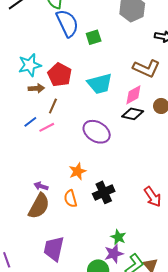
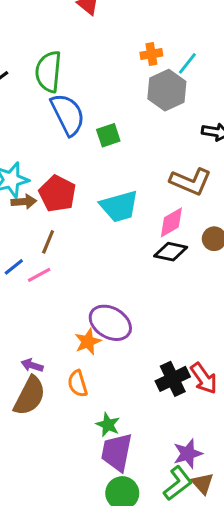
brown arrow: (36, 88) -> (24, 202), moved
purple ellipse: (97, 132) -> (110, 323), moved
black cross: (104, 192) -> (173, 379), moved
green star: (118, 237) -> (108, 425), moved
purple trapezoid: (54, 249) -> (117, 452), moved
purple star: (114, 254) -> (188, 454), moved

